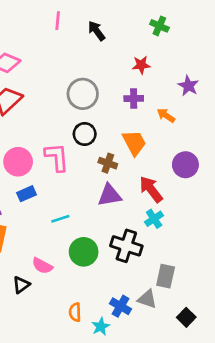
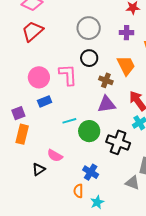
green circle: (84, 252) -> (89, 131), moved
blue cross: (120, 306) -> (91, 172), moved

